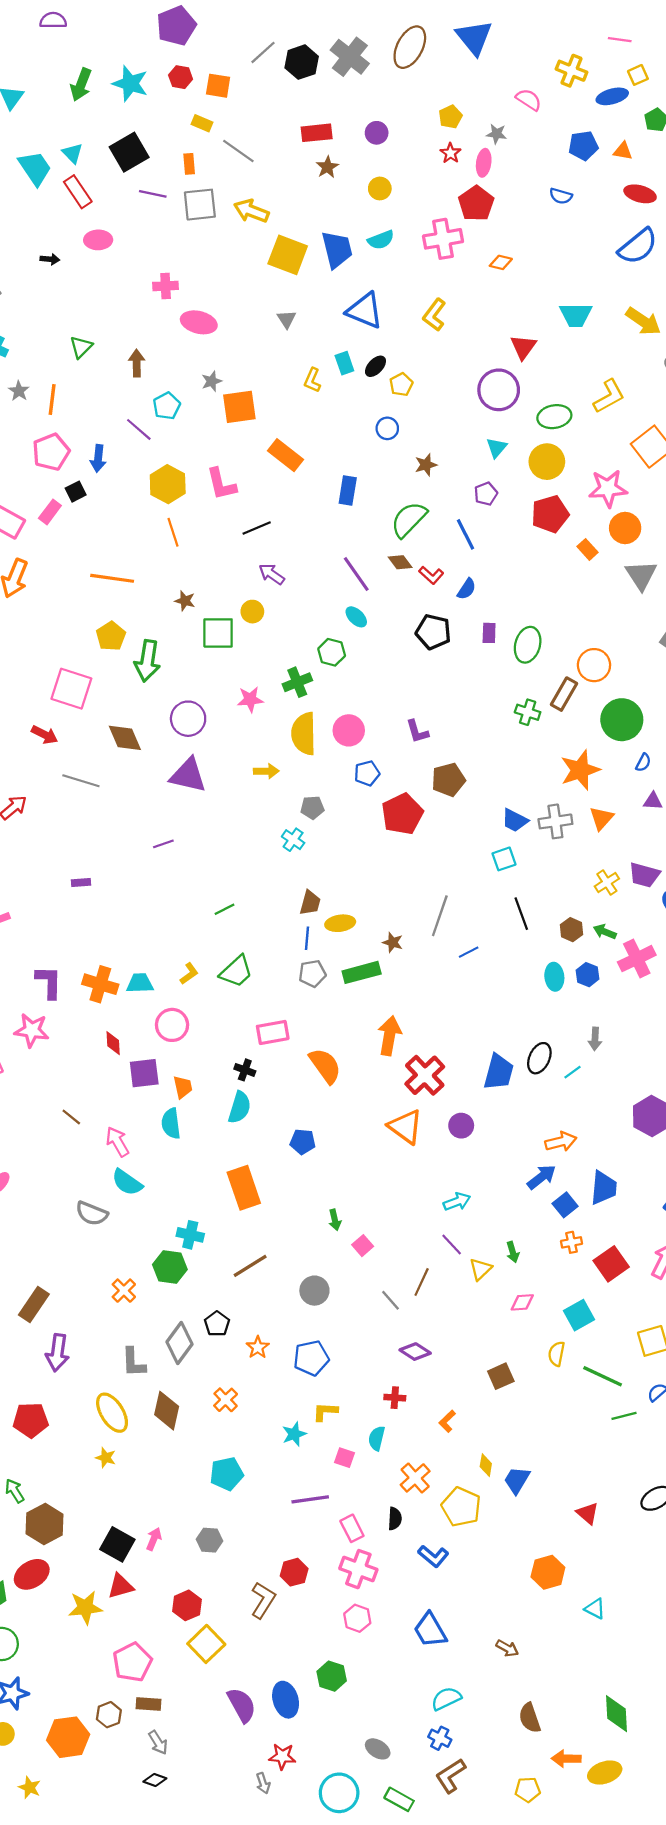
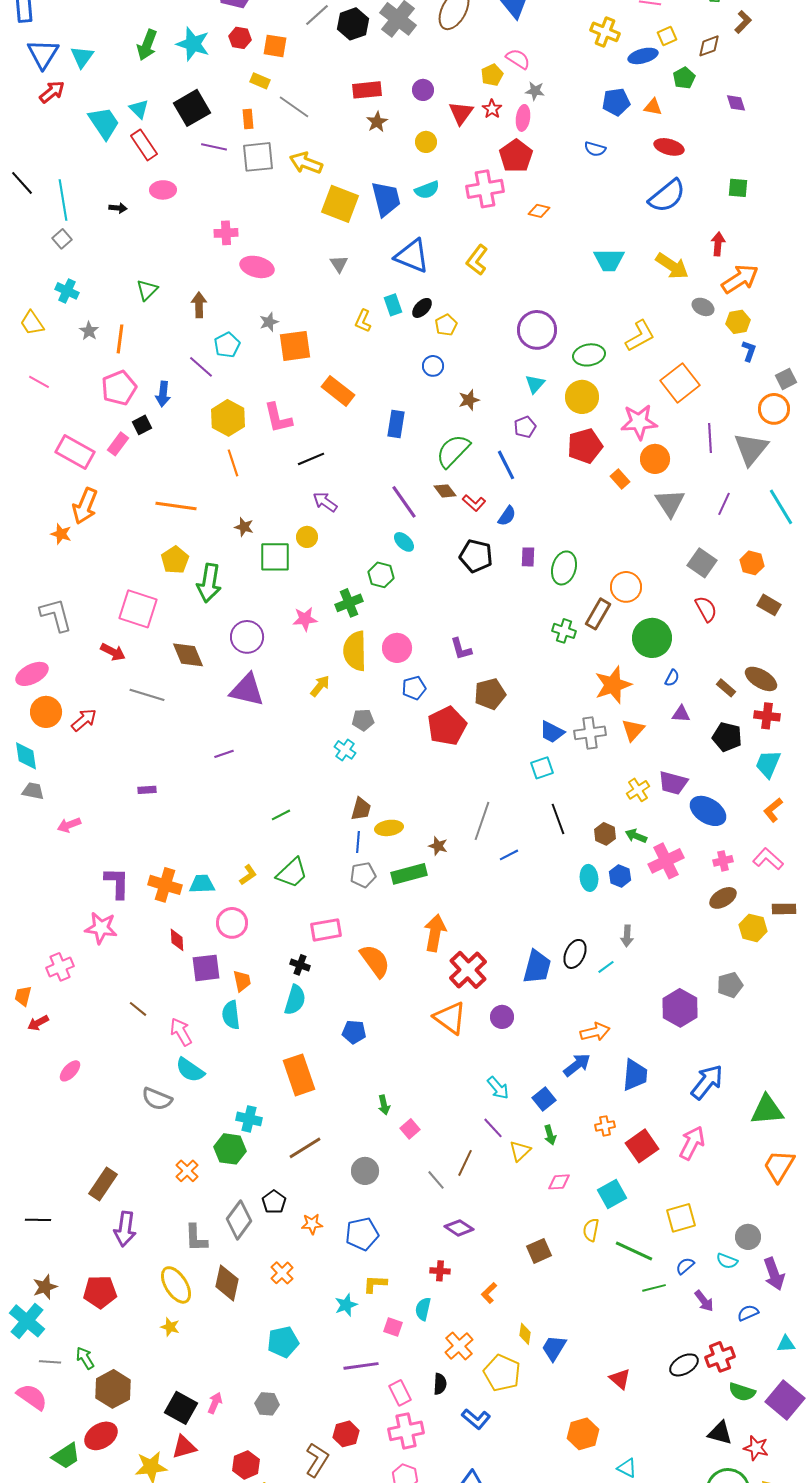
pink semicircle: (529, 100) -> (518, 59), moved
red triangle: (523, 347) -> (461, 113), moved
yellow arrow: (266, 771) -> (320, 686), turned -50
cyan arrow: (457, 1202) -> (498, 1088), turned 70
blue square: (565, 1205) -> (544, 1099), moved
orange star: (258, 1347) -> (312, 1224), turned 30
pink cross: (358, 1569) -> (406, 1431), turned -32

